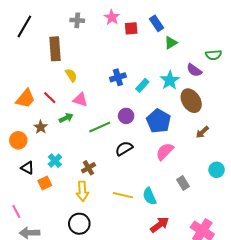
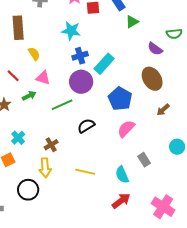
cyan star: (170, 80) -> (71, 31), moved, turned -30
cyan rectangle: (142, 85) -> (104, 64), size x1.5
purple circle: (126, 116) -> (81, 82), moved, size x1.5
cyan semicircle: (149, 196) -> (122, 175), moved
black circle: (79, 224) -> (28, 190), moved

